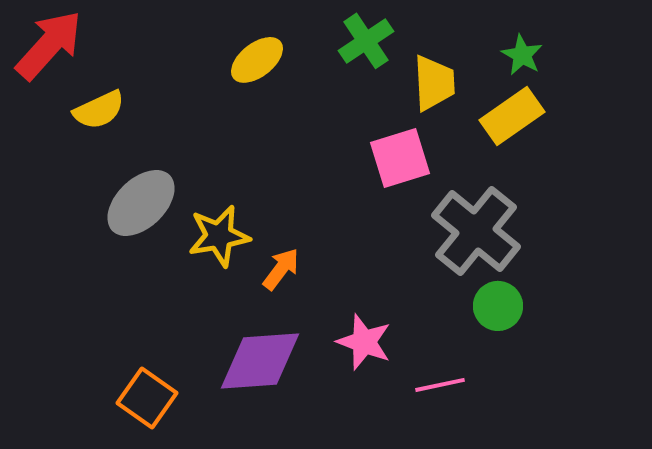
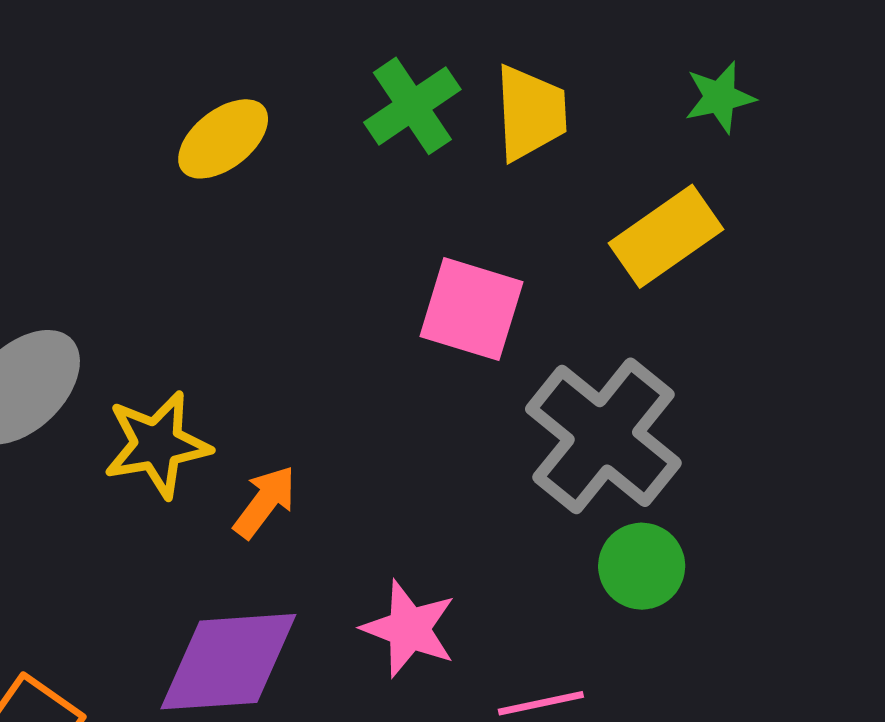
green star: (522, 55) -> (720, 97), moved, turned 30
yellow trapezoid: (434, 83) -> (530, 113), moved
pink square: (400, 158) -> (471, 309), turned 34

